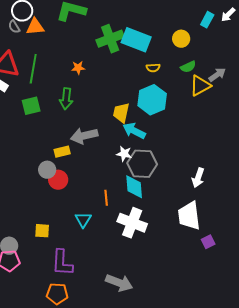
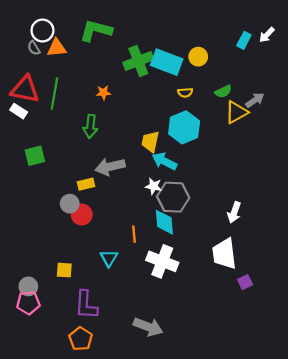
yellow circle: (181, 39) -> (198, 57), moved
green square: (31, 106) -> (35, 156), moved
orange pentagon: (57, 294) -> (81, 339), turned 30

